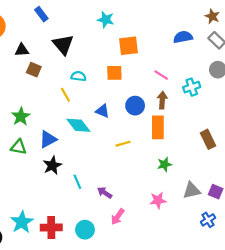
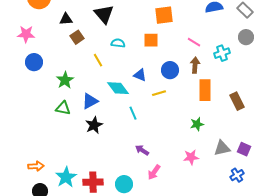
brown square: (34, 70) -> (77, 37), turned 32
yellow line: (65, 95) -> (98, 60), moved
orange rectangle: (158, 127) -> (205, 90), moved
yellow line: (123, 144) -> (159, 93), moved
cyan line: (77, 182) -> (133, 113), moved

